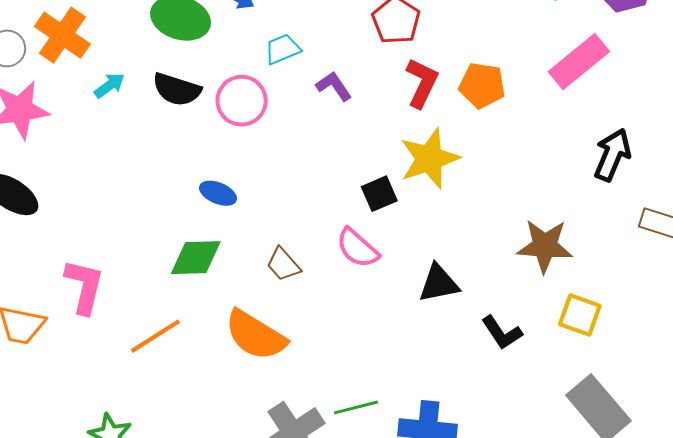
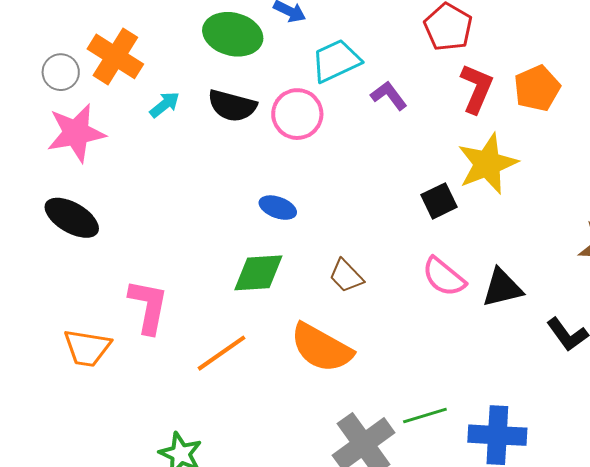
cyan trapezoid: (283, 49) -> (336, 61), size x1.4
orange pentagon: (482, 85) -> (537, 88), turned -30
pink semicircle: (357, 248) -> (444, 277), moved

